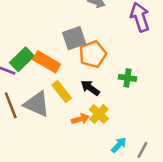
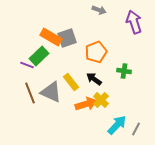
gray square: (74, 38) -> (67, 38), moved
orange rectangle: (47, 62) -> (51, 37), moved
orange arrow: (80, 119) -> (86, 104), size x1.5
cyan arrow: (119, 145) -> (117, 125), size x1.5

